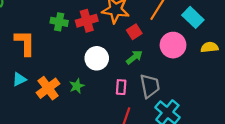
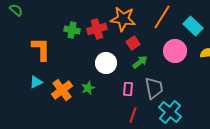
red square: (134, 32) -> (133, 43), moved

